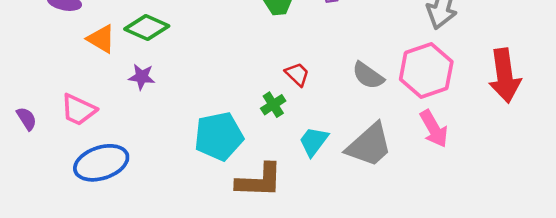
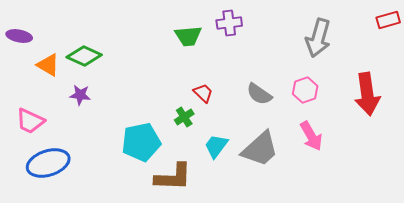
pink hexagon: (426, 71) -> (305, 90), size x0.6

